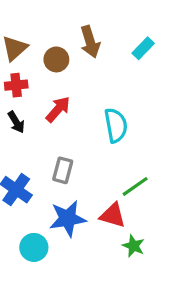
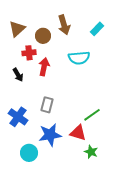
red cross: (16, 85) -> (29, 53), moved
red arrow: (58, 109) -> (44, 67), turned -30
cyan semicircle: (116, 125) -> (79, 58), moved, turned 95

